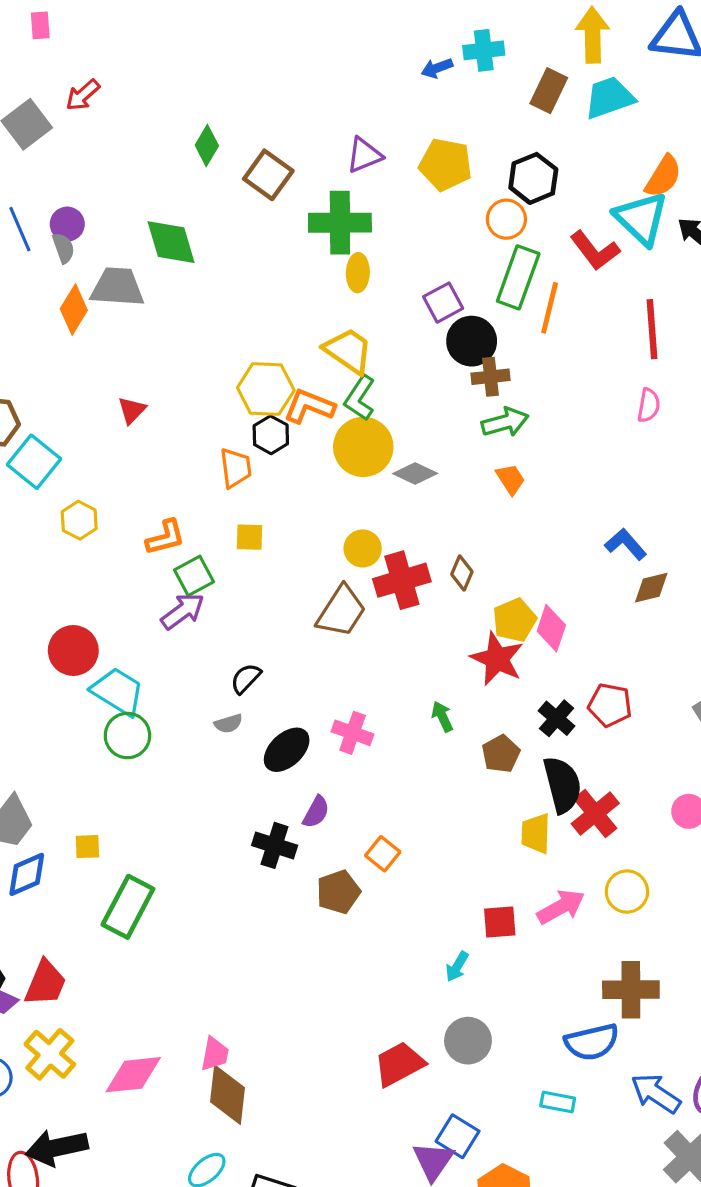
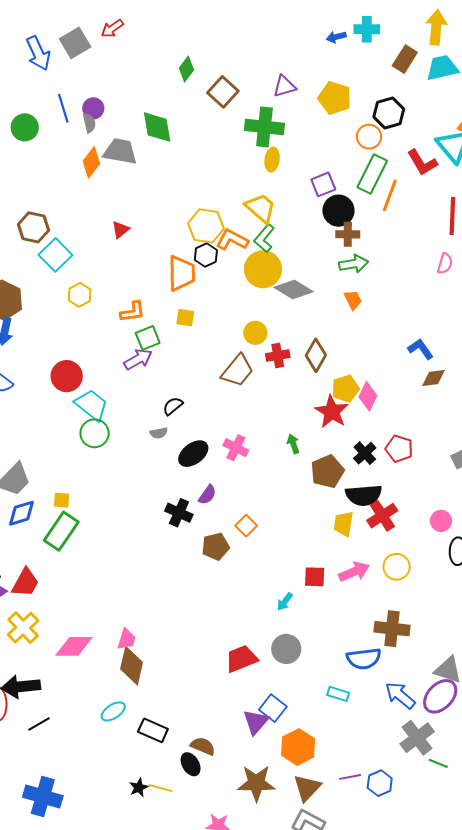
orange trapezoid: (236, 468) -> (181, 273), size x1.4
gray diamond: (415, 473) -> (294, 290), size x1.4
brown diamond: (462, 573) -> (316, 355), size x1.5
red cross: (402, 580) -> (278, 356), size x0.7
brown pentagon: (501, 754) -> (327, 471), size x1.4
black semicircle: (562, 785) -> (364, 495), turned 93
green rectangle: (128, 907) -> (61, 531), moved

